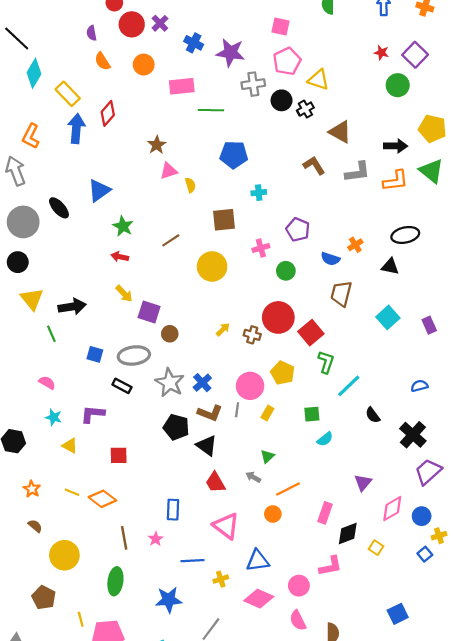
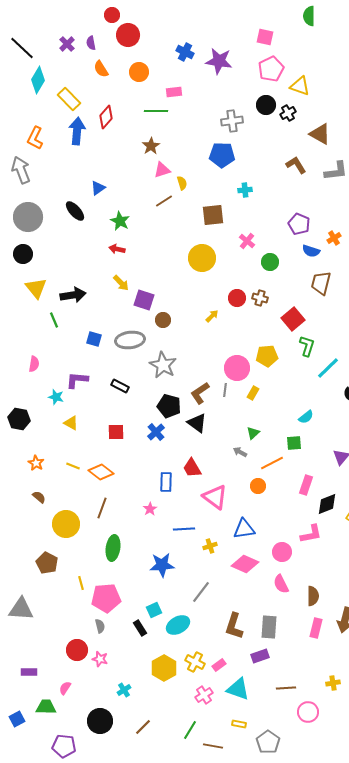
purple cross: (160, 23) -> (67, 44), moved
gray cross: (253, 84) -> (232, 121), moved
pink rectangle: (182, 86) -> (174, 92), size x0.7
green line: (211, 110) -> (156, 111), moved
blue triangle: (99, 190) -> (98, 188), size x0.7
black ellipse: (59, 208) -> (75, 211), moved
purple pentagon: (298, 230) -> (299, 224), moved
brown line: (171, 240) -> (164, 201), moved
pink cross: (261, 248) -> (247, 241), turned -35
red circle: (278, 317) -> (237, 298), moved, size x0.6
brown cross: (252, 335) -> (260, 298), moved
yellow pentagon: (283, 373) -> (267, 356), turned -30
pink semicircle: (47, 383) -> (34, 364), moved, turned 70
blue cross: (202, 383) -> (156, 432), moved
black rectangle: (122, 386) -> (120, 386), moved
brown L-shape: (210, 413) -> (200, 393), turned 125
purple L-shape: (93, 414) -> (77, 380), moved
green square: (312, 414) -> (294, 443), moved
red trapezoid: (215, 482) -> (192, 468), moved
brown line: (124, 538) -> (102, 508), moved, turned 30

